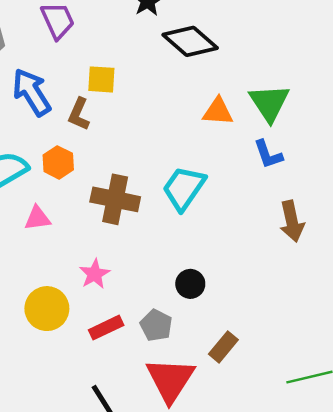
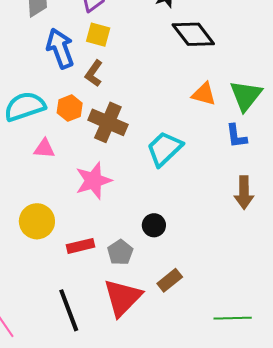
yellow square: (101, 79) -> (98, 35), moved
brown cross: (115, 199) -> (108, 122), moved
pink star: (95, 274) -> (93, 181), moved, size x1.5

